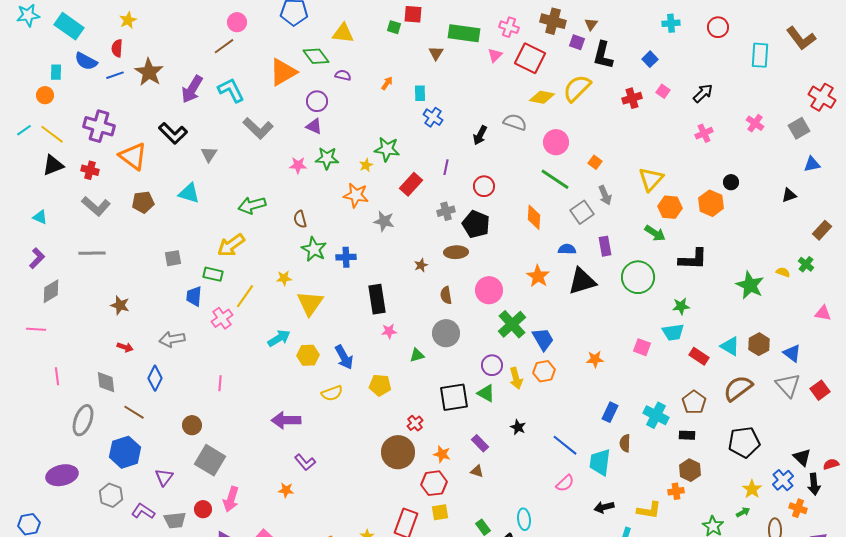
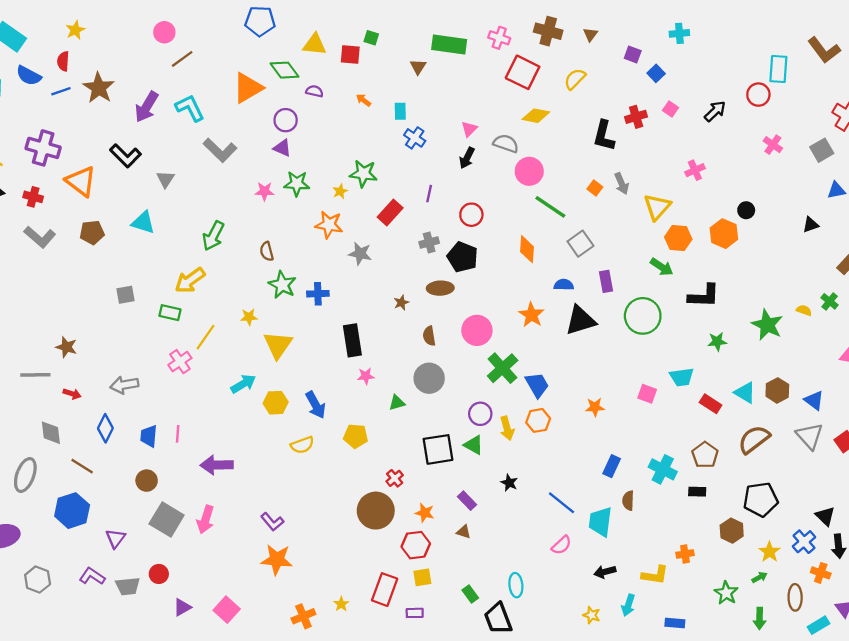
red square: (413, 14) -> (350, 55), moved
pink circle: (237, 22) -> (164, 32), moved
red circle: (718, 27) -> (758, 95), moved
purple square: (577, 42) -> (633, 55), moved
pink triangle: (495, 55) -> (469, 129), moved
black L-shape: (603, 55) -> (604, 136), moved
orange arrow: (387, 83) -> (363, 100), turned -88
yellow semicircle: (577, 88) -> (575, 79), moved, size x0.7
pink cross: (704, 133) -> (695, 170), moved
pink circle: (556, 142) -> (529, 171), moved
gray arrow: (605, 195) -> (622, 184), moved
green arrow: (252, 205) -> (213, 236), turned -48
gray line: (92, 253) -> (35, 375), moved
blue trapezoid: (194, 296) -> (149, 436), moved
green star: (681, 306) -> (717, 342), moved
purple arrow: (286, 420) -> (217, 465), moved
brown hexagon: (690, 470) -> (732, 531), moved
orange star: (286, 490) -> (277, 560), moved, size x1.8
gray hexagon: (111, 495) -> (38, 580), moved
pink arrow: (231, 499) -> (206, 519), moved

